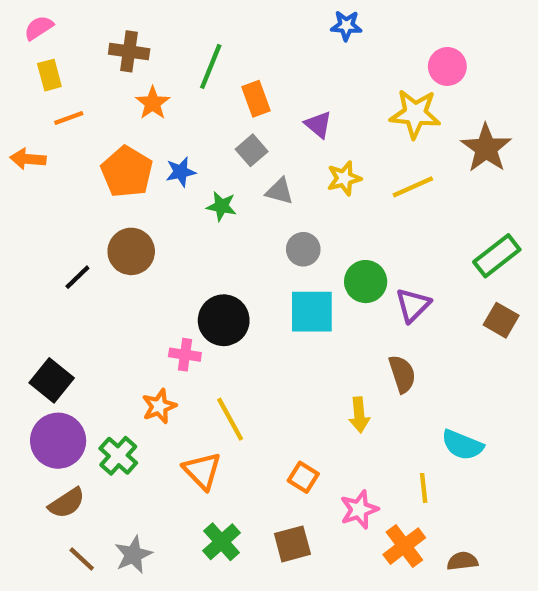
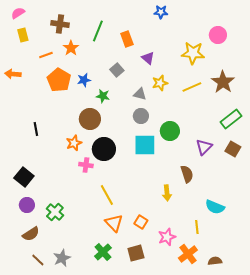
pink circle: (447, 66) -> (218, 35), moved
orange rectangle: (256, 99) -> (127, 39), moved
orange line: (69, 118) -> (46, 55), moved
brown star: (486, 148) -> (223, 82), moved
gray triangle: (280, 191) -> (140, 94), moved
brown circle: (131, 251) -> (90, 119), moved
black line: (77, 277) -> (36, 129), turned -56
purple triangle: (413, 305) -> (204, 147), moved
orange star: (159, 406) -> (74, 143), moved
purple circle: (58, 441) -> (27, 205), size x0.6
orange triangle: (202, 471) -> (114, 223), moved

